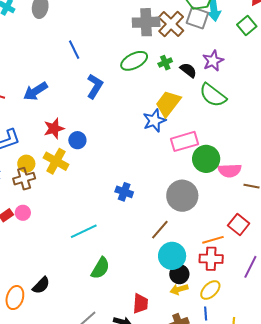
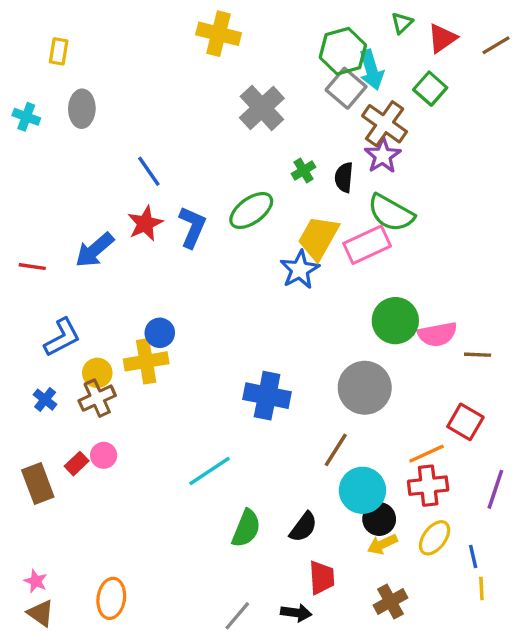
gray square: (197, 18) -> (346, 88), turned 30
gray cross: (146, 22) -> (262, 108), turned -32
brown cross: (171, 24) -> (385, 124), moved
green ellipse: (134, 61) -> (251, 211), moved
black semicircle: (188, 70) -> (344, 177), turned -114
red star: (54, 128) -> (145, 223), moved
blue circle: (77, 140) -> (160, 333), moved
pink rectangle: (185, 141) -> (367, 245), moved
yellow cross: (56, 161) -> (146, 361), turned -30
blue cross: (124, 192) -> (267, 396), size x1.5
black semicircle: (41, 285) -> (303, 527), moved
blue line: (206, 314) -> (473, 557), moved

